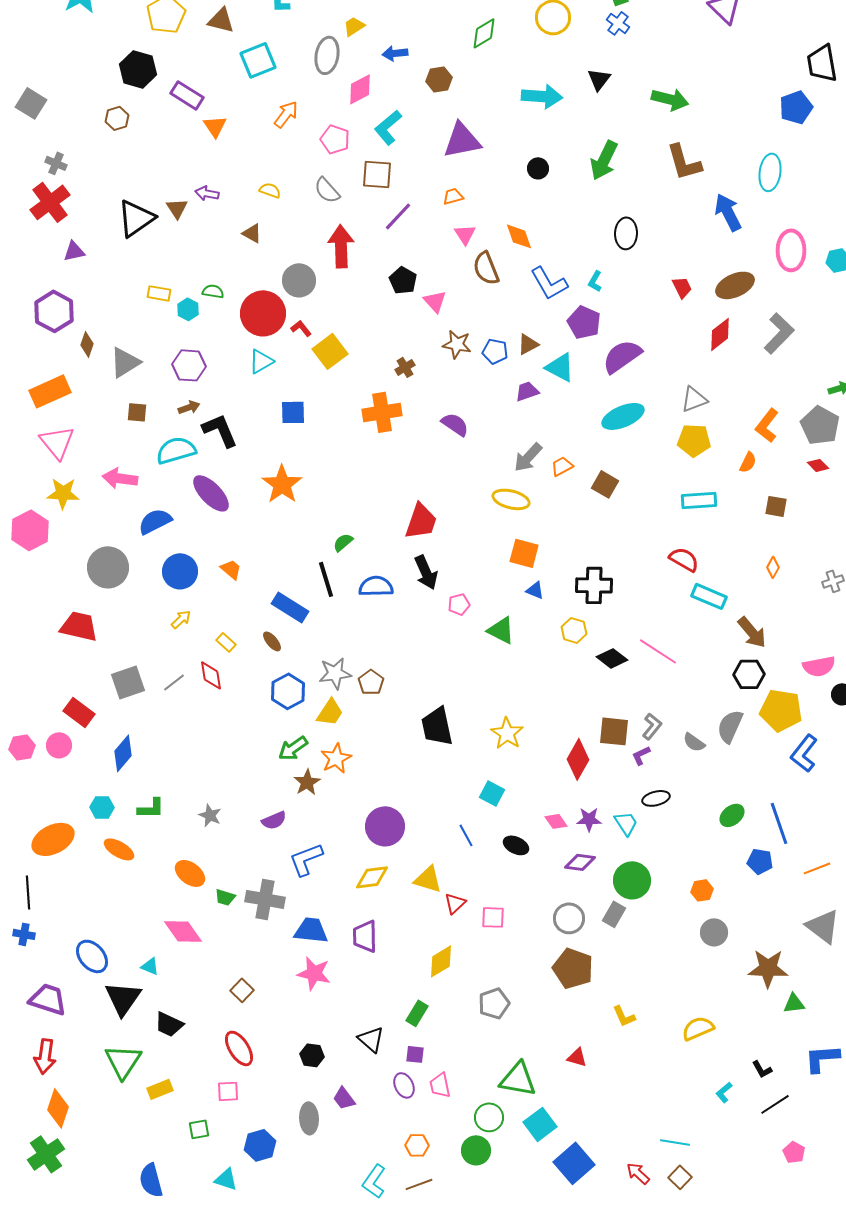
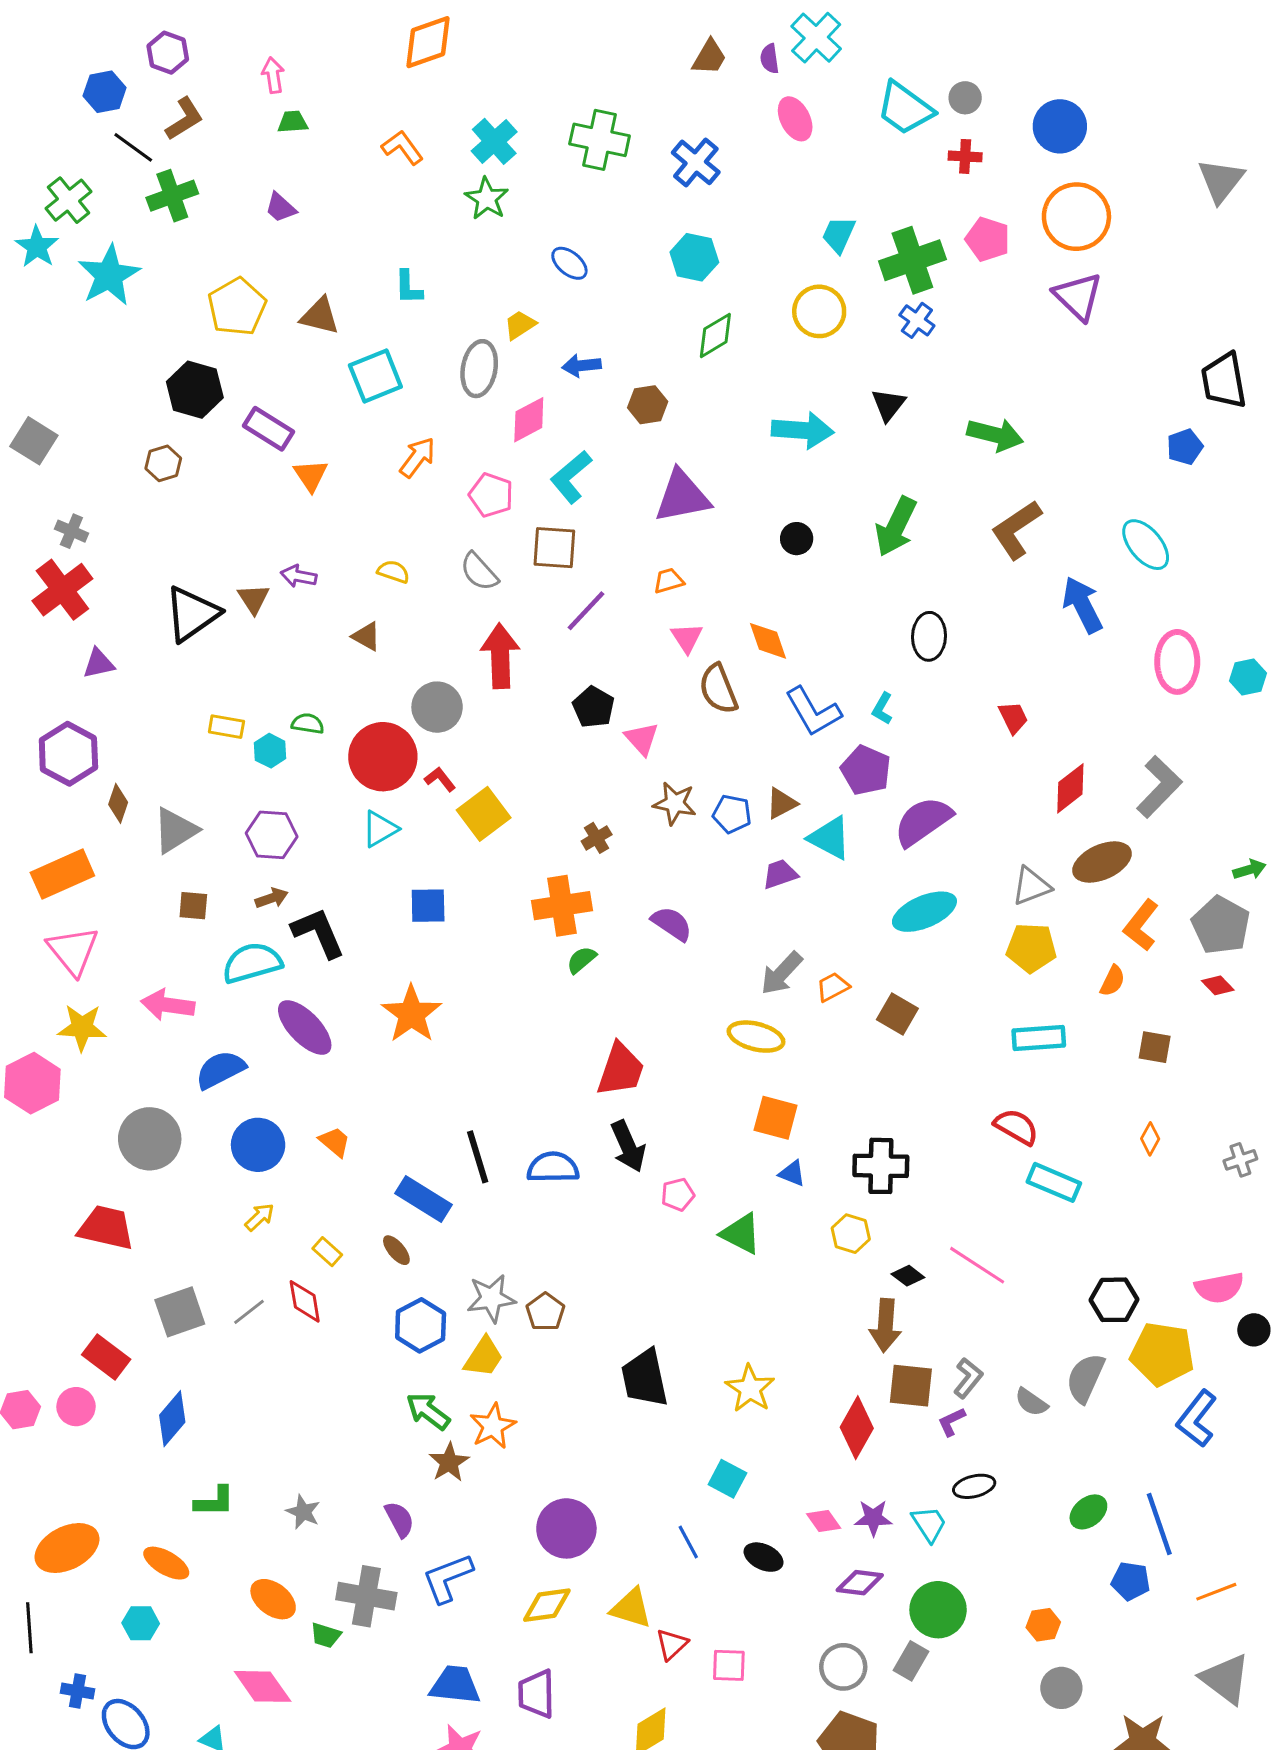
blue pentagon: (796, 107) -> (1185, 447), size x0.7
brown L-shape: (684, 162) -> (1016, 530), turned 72
cyan ellipse: (770, 172) -> (1146, 545), turned -48
brown ellipse: (735, 285) -> (1102, 862), moved
green semicircle: (343, 542) -> (581, 960), moved
brown arrow: (752, 632) -> (885, 1325), moved, turned 44
black diamond: (612, 658) -> (908, 1276), size x0.7
green arrow: (293, 748) -> (428, 1411), turned 72
cyan hexagon: (102, 807) -> (141, 1623), moved
purple semicircle: (274, 820) -> (399, 1519), turned -95
gray cross: (265, 899) -> (366, 1596), moved
blue cross: (24, 934) -> (78, 1691), moved

